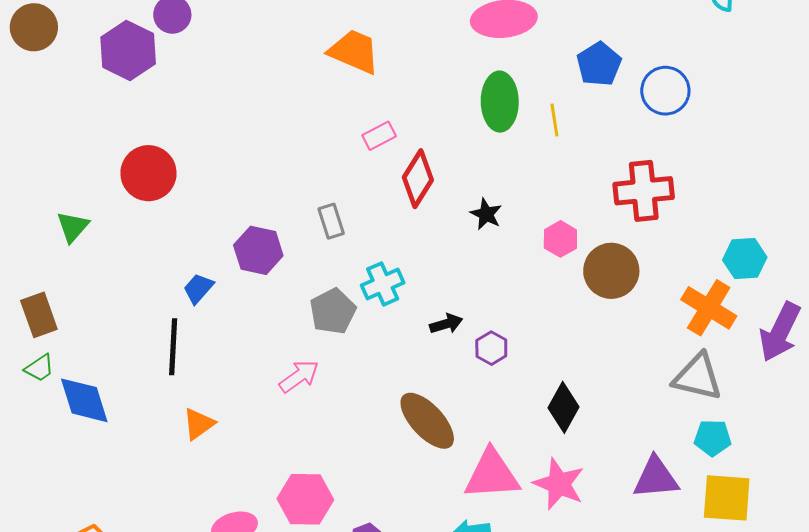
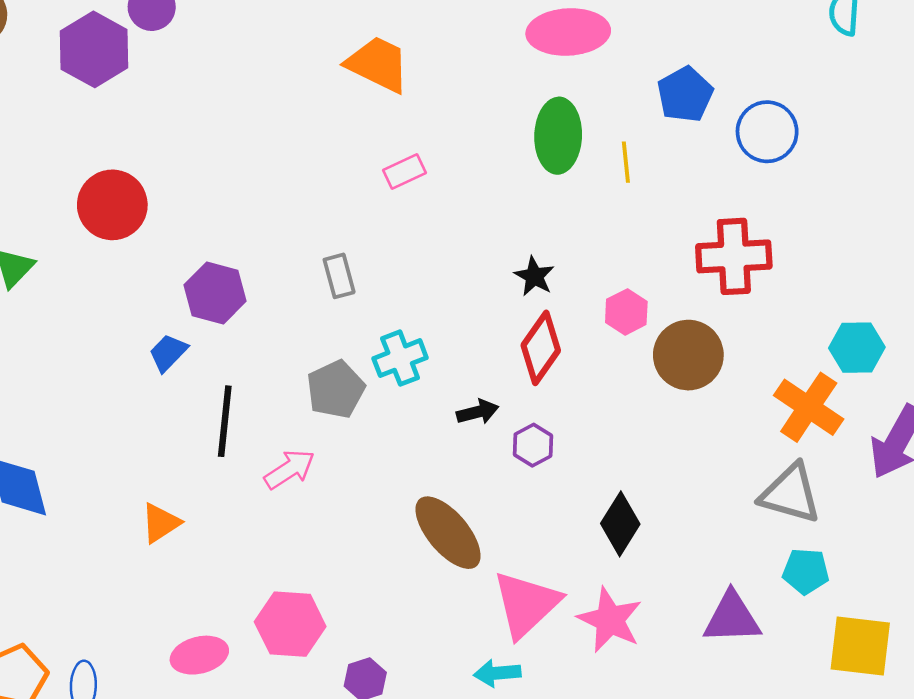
red diamond: (418, 179) -> (541, 348), moved
purple hexagon: (258, 250) -> (215, 293), moved
black line: (173, 347) -> (225, 421), moved
pink triangle: (492, 475) -> (526, 604), turned -42
yellow square: (727, 498) -> (860, 646), moved

